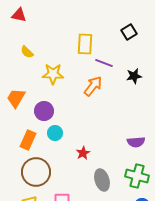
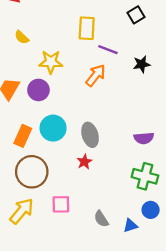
purple circle: (44, 111) -> (38, 90), moved
cyan circle: (55, 133) -> (53, 128), size x1.5
red star: (83, 153) -> (84, 162), moved
gray ellipse: (102, 180) -> (90, 135), moved

